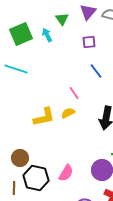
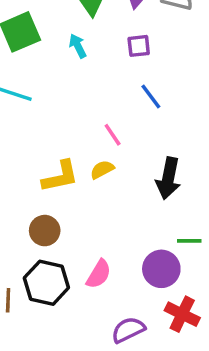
cyan arrow: (47, 35) -> (78, 46), moved
brown circle: (20, 158) -> (45, 231), moved

